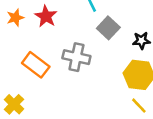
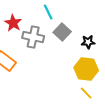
gray cross: (76, 57) -> (33, 37), moved

